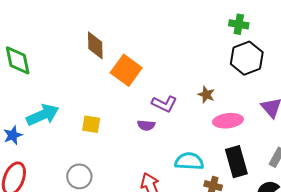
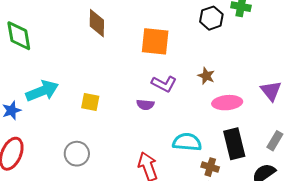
black hexagon: (247, 58) -> (211, 18), moved, size x0.7
orange square: (126, 70) -> (155, 41), moved, turned -32

